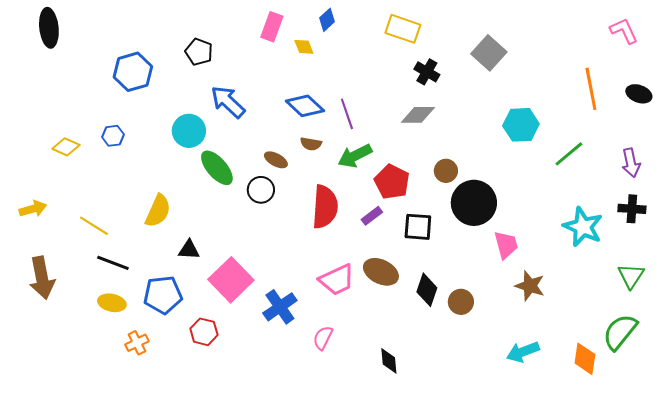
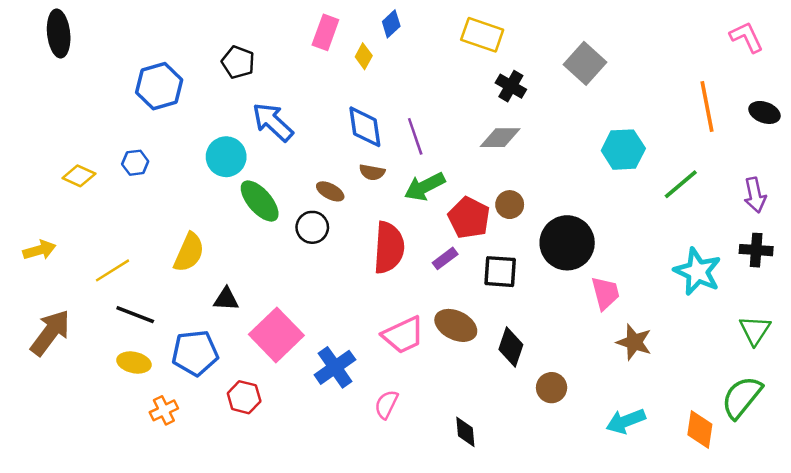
yellow diamond: (304, 47) -> (364, 56), turned 50
blue diamond: (305, 106) -> (365, 127), turned 39
brown circle: (446, 171) -> (510, 205), moved
yellow line: (94, 226) -> (112, 270), turned -64
brown arrow: (42, 278) -> (50, 333), turned -132
brown circle: (461, 302) -> (552, 388), moved

